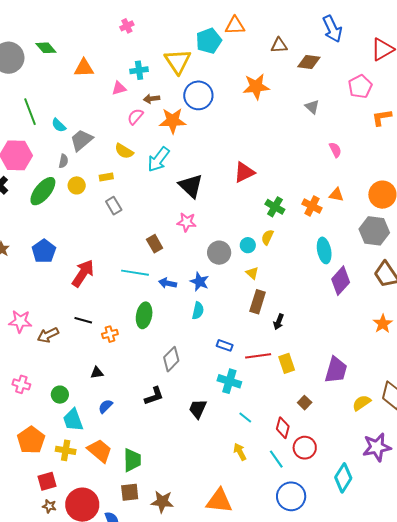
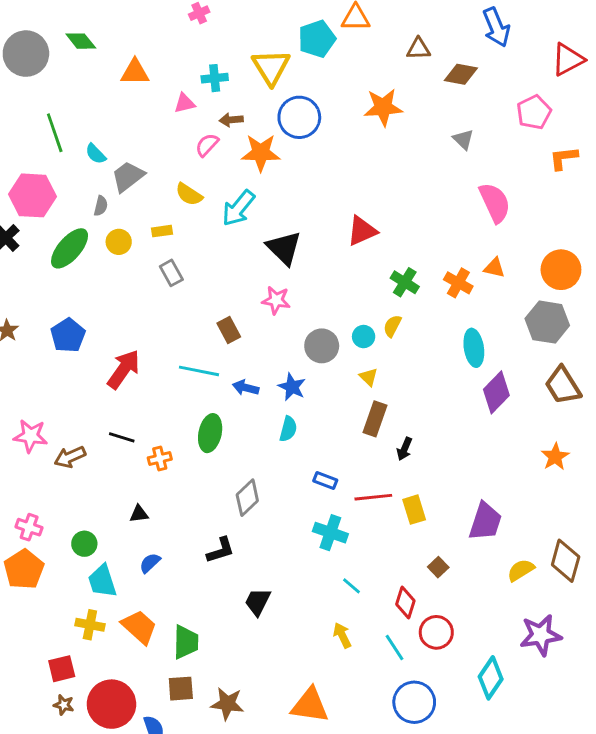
pink semicircle: (335, 150) -> (495, 203), size x1.8
black trapezoid: (198, 409) -> (258, 602), moved
orange pentagon: (31, 440) -> (24, 569), moved

